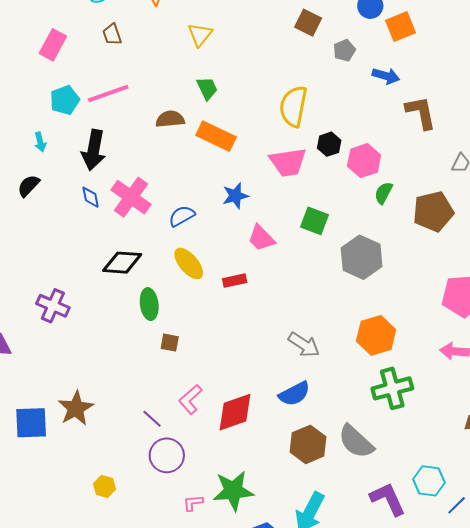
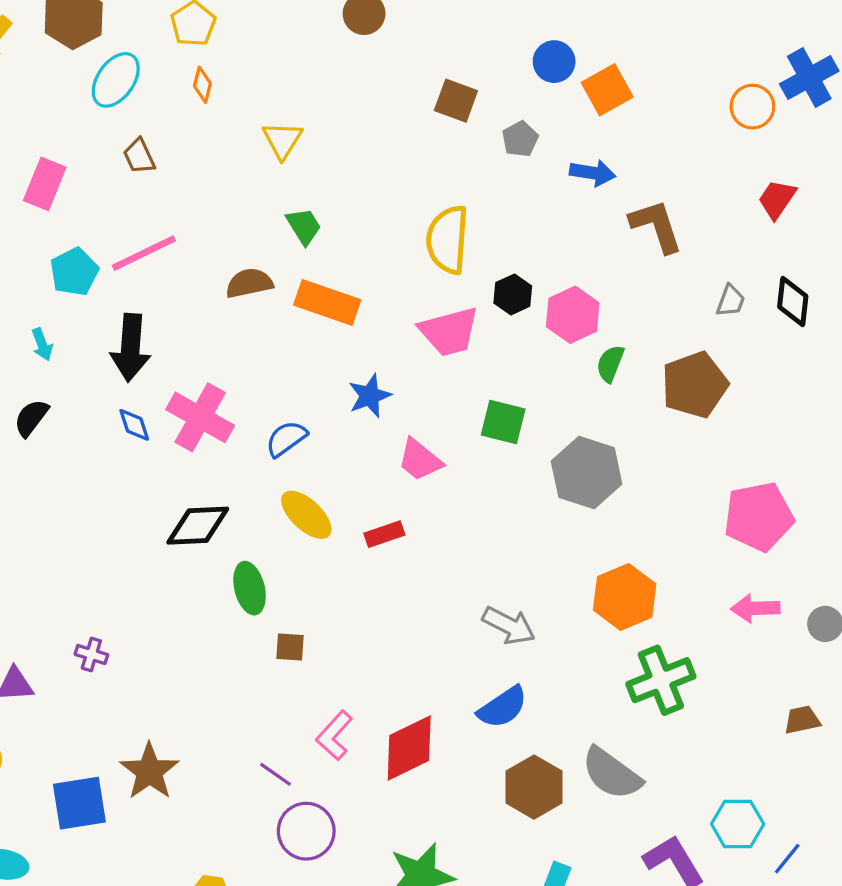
purple cross: (53, 306) -> (91, 654), moved, size x0.6

